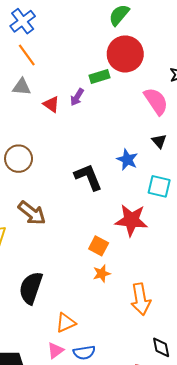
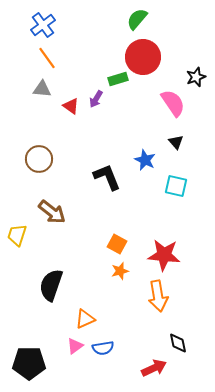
red star: (131, 220) -> (164, 255), moved

